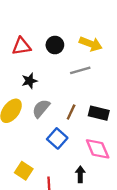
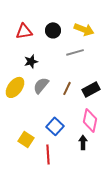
black rectangle: (99, 113) -> (91, 89), turned -42
blue square: (57, 138) -> (55, 126), moved
pink diamond: (98, 149) -> (90, 120), turned 35
black arrow: (80, 174) -> (83, 142), moved

